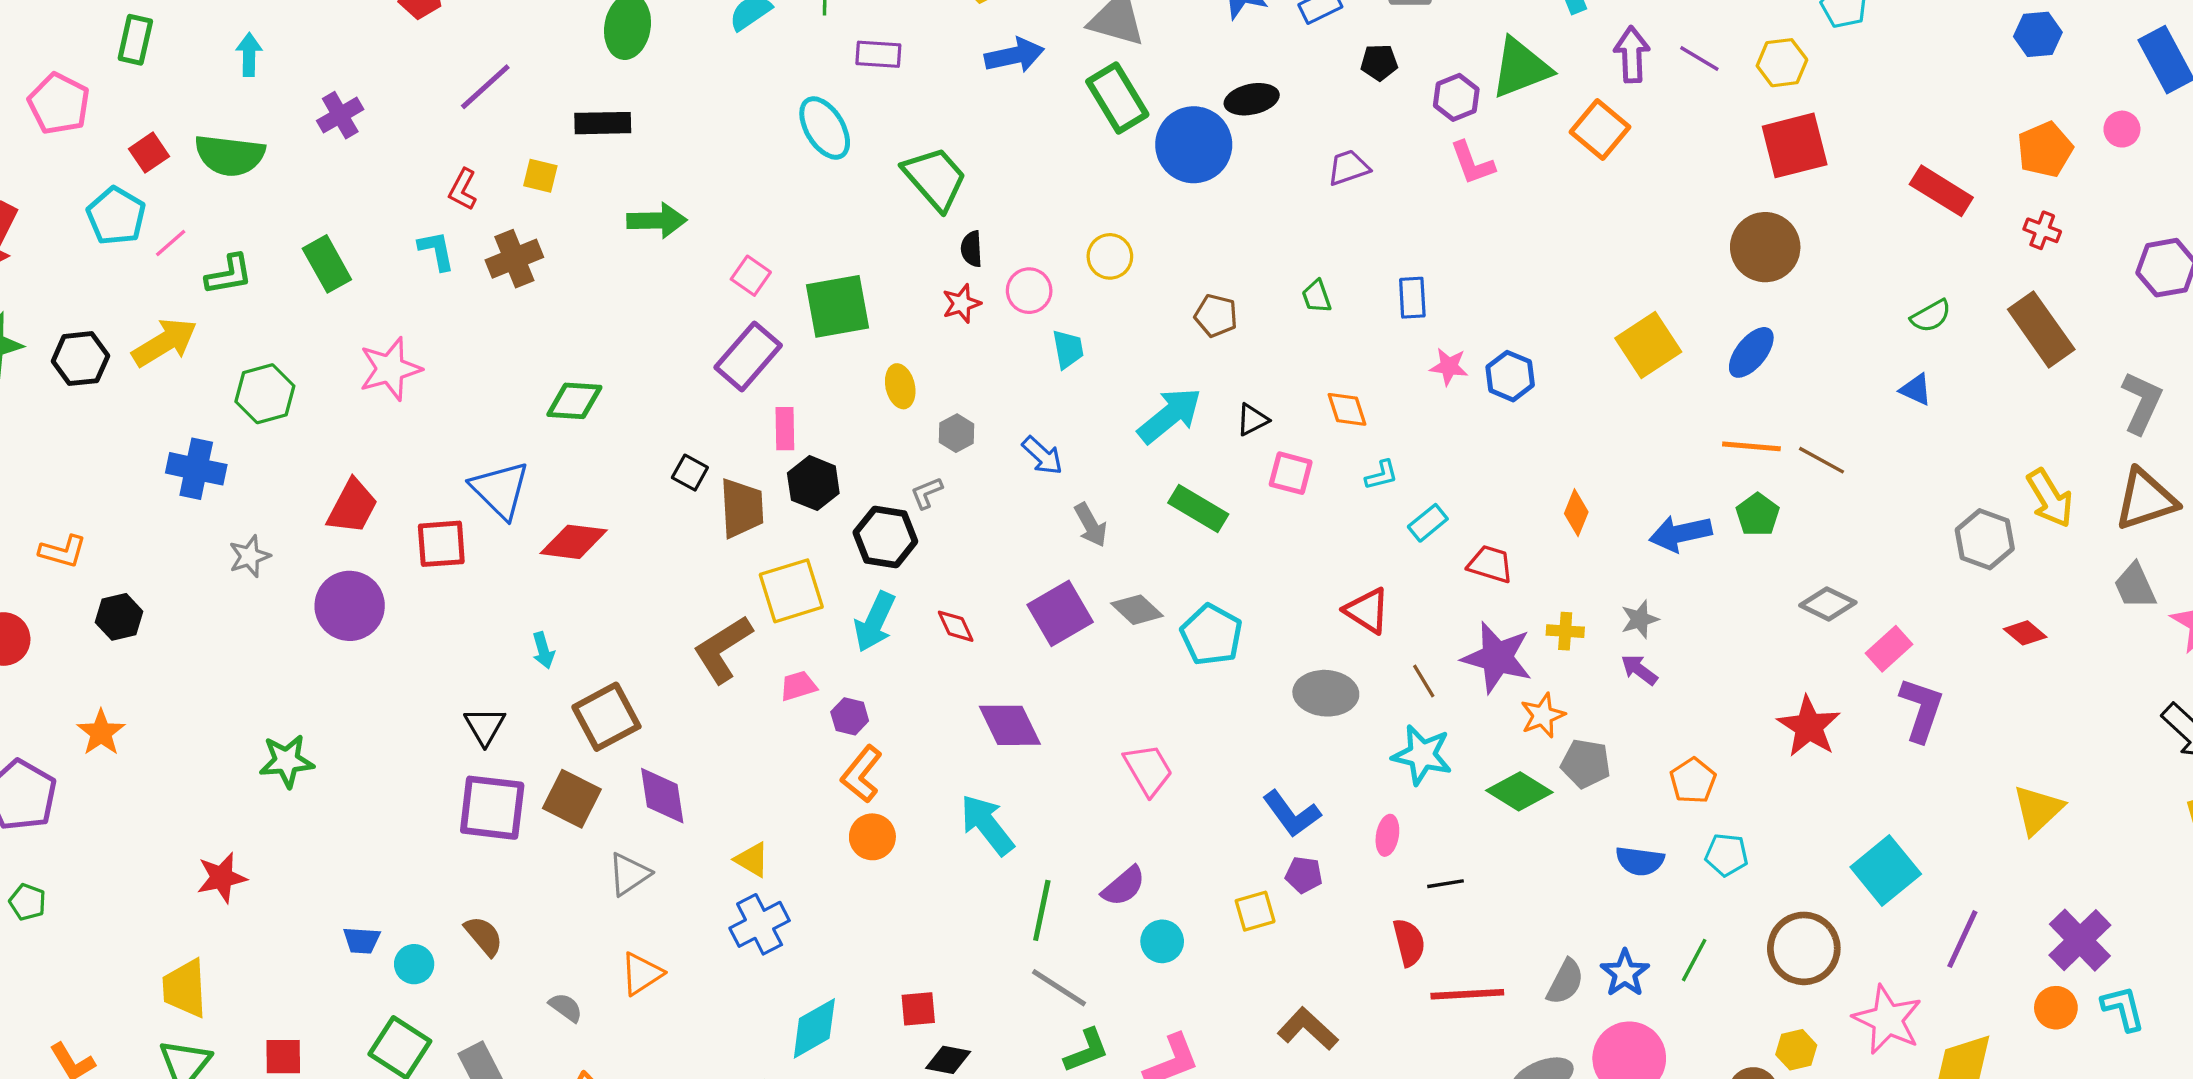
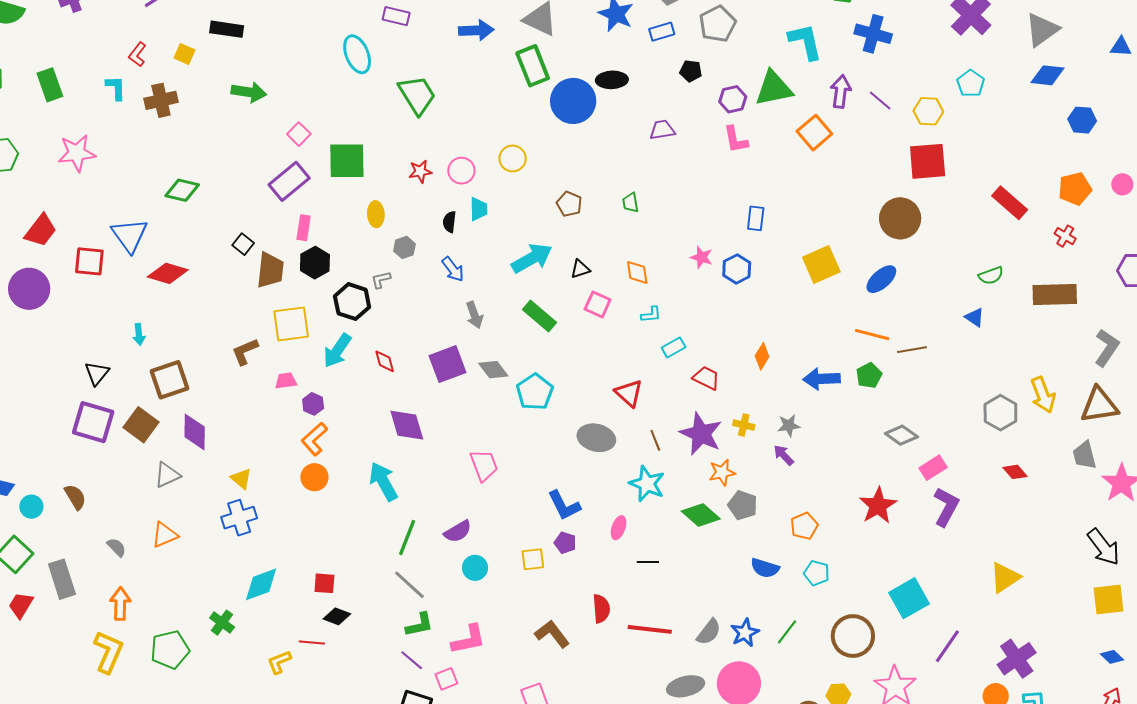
black semicircle: (972, 249) -> (449, 222), moved
blue rectangle: (1412, 298) -> (756, 218), moved
brown rectangle: (2041, 329) -> (1055, 294), turned -66
brown line: (1821, 460) -> (912, 350), turned -48
brown L-shape: (723, 649) -> (245, 352), size x0.7
red semicircle: (1409, 942) -> (601, 609), moved

